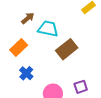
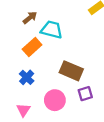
orange rectangle: (19, 48) -> (32, 47), moved
brown rectangle: (67, 49) -> (71, 71), moved, turned 60

